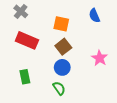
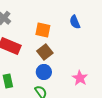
pink star: (100, 58) -> (80, 78), moved

